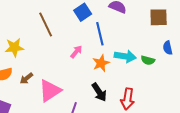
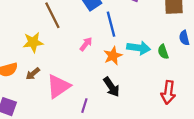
yellow star: (14, 48) -> (33, 42), moved
green semicircle: (148, 60) -> (163, 52), turned 56
red arrow: (128, 99) -> (168, 92), moved

